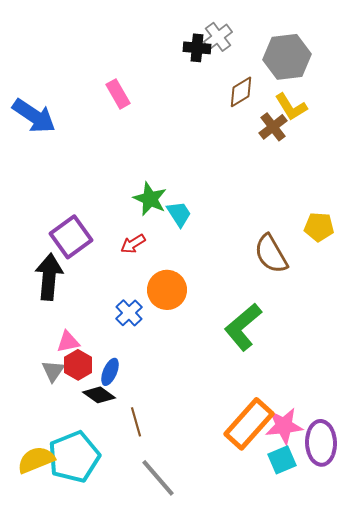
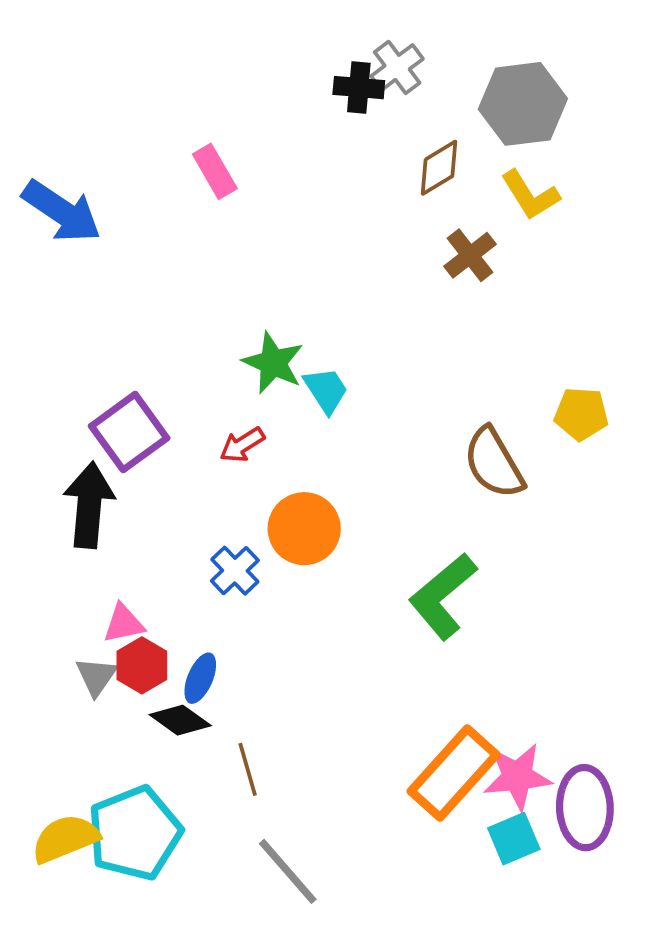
brown cross: (273, 127) -> (470, 255), moved

